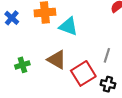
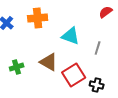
cyan triangle: (68, 26) -> (71, 36), moved
gray line: (107, 55) -> (98, 48), moved

